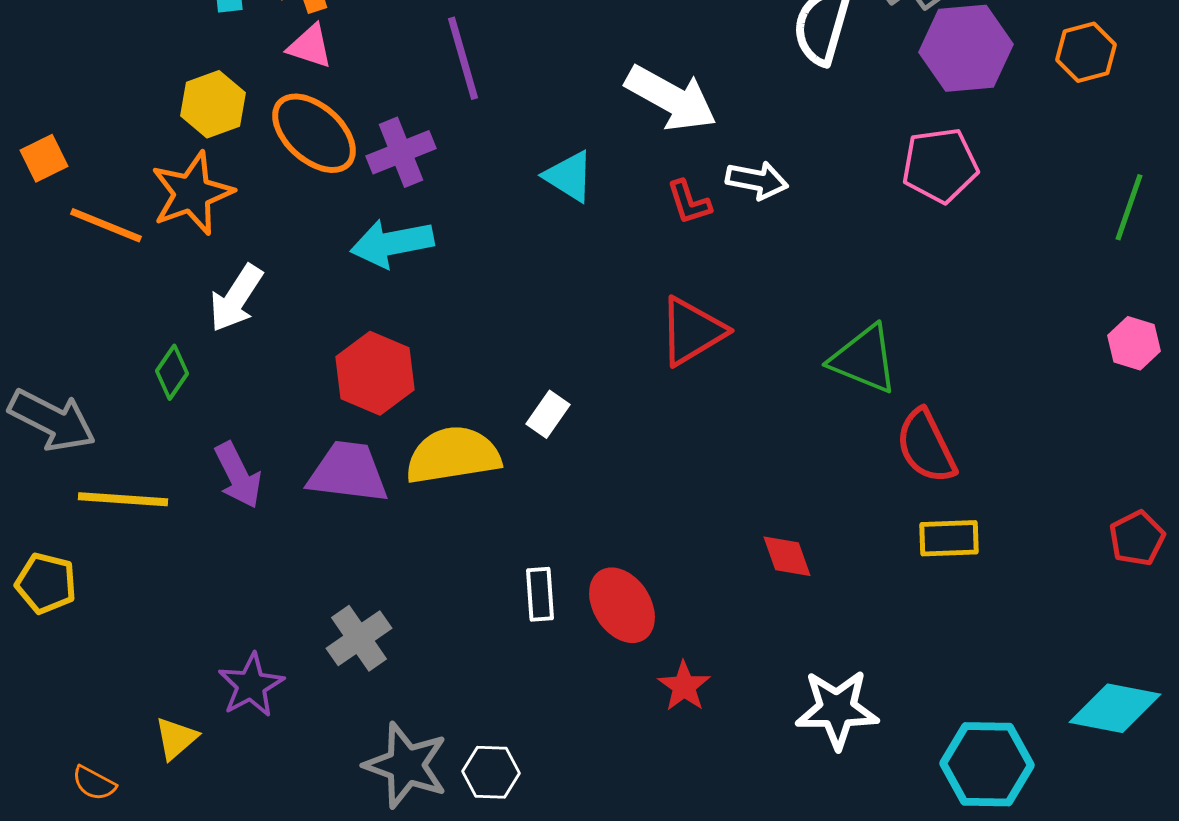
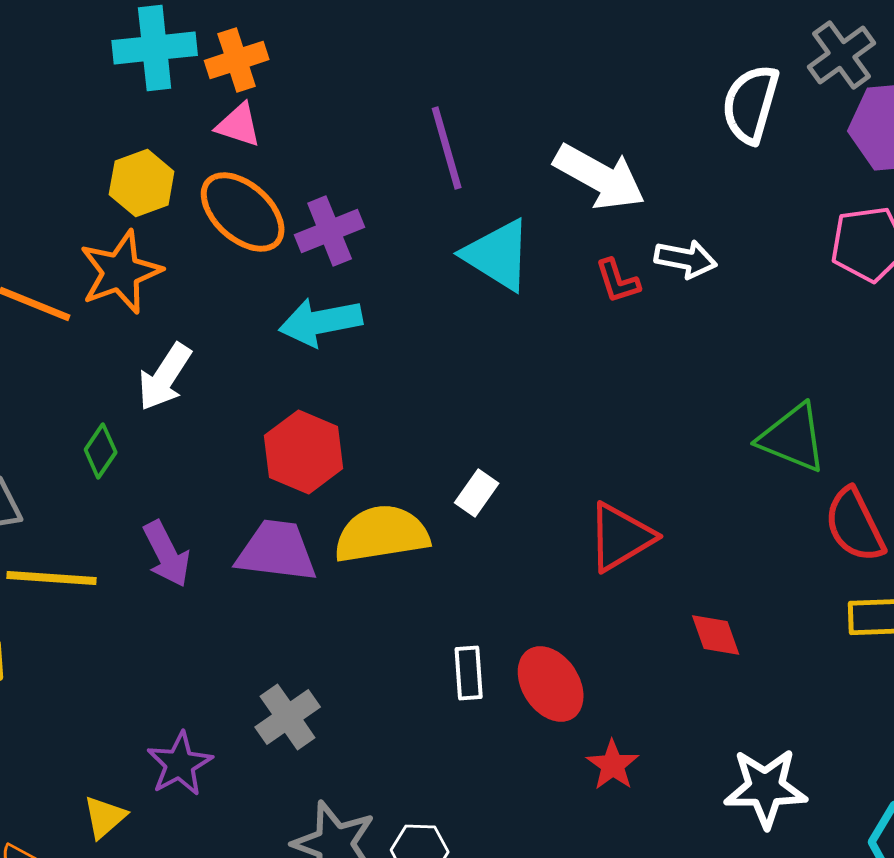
purple line: (463, 58) -> (447, 148), moved
cyan triangle: (569, 176) -> (498, 255), size x1.4
red triangle: (692, 331) -> (621, 537), moved

